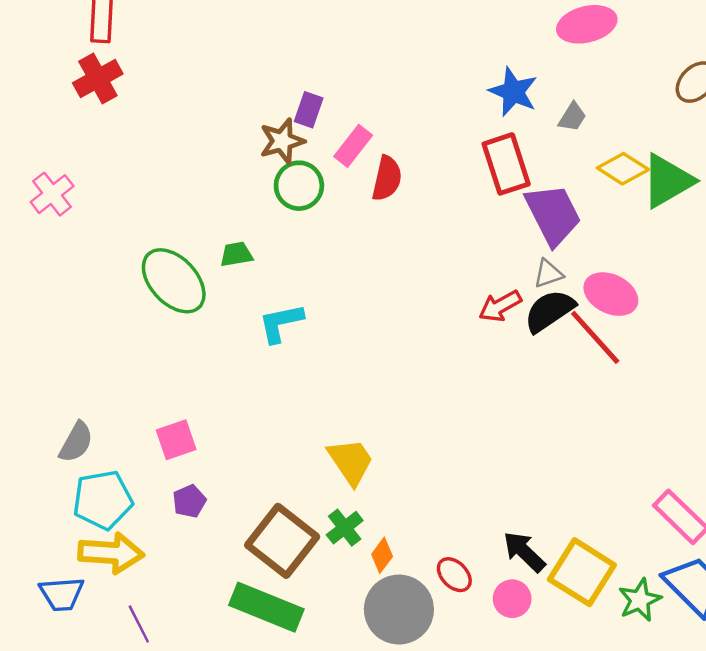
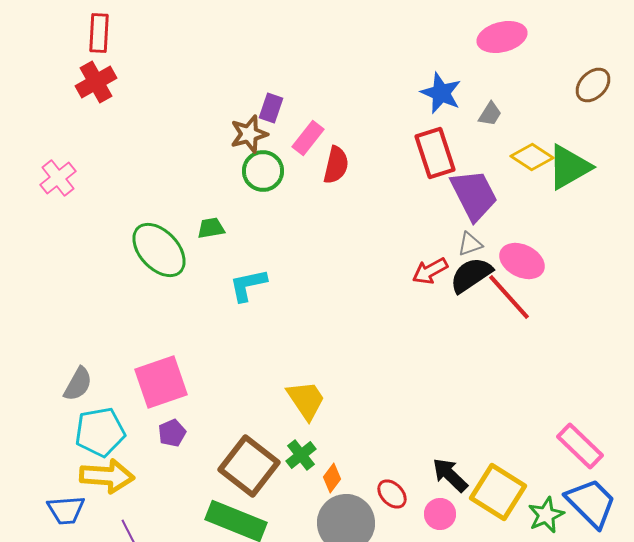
pink square: (176, 440) -> (161, 382), size x1.6

